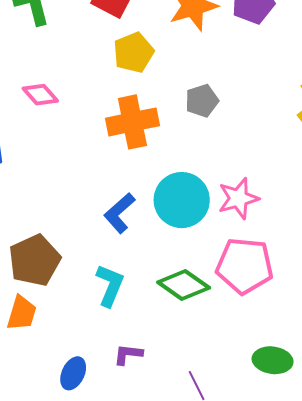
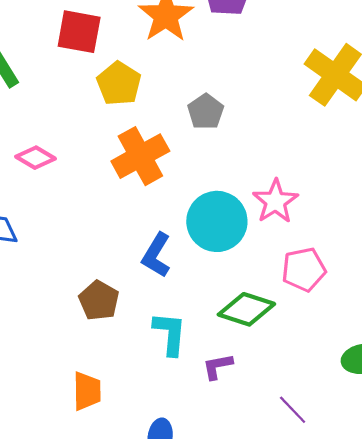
brown pentagon: (35, 260) -> (99, 300), moved, size x0.7
pink pentagon: (245, 266) -> (304, 270), size x0.7
purple L-shape: (128, 354) -> (218, 366), moved

